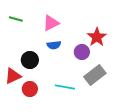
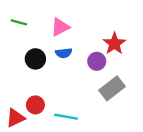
black circle: (30, 60) -> (35, 59), moved
red triangle: (13, 76) -> (15, 118), moved
cyan line: (65, 87) -> (66, 117), moved

